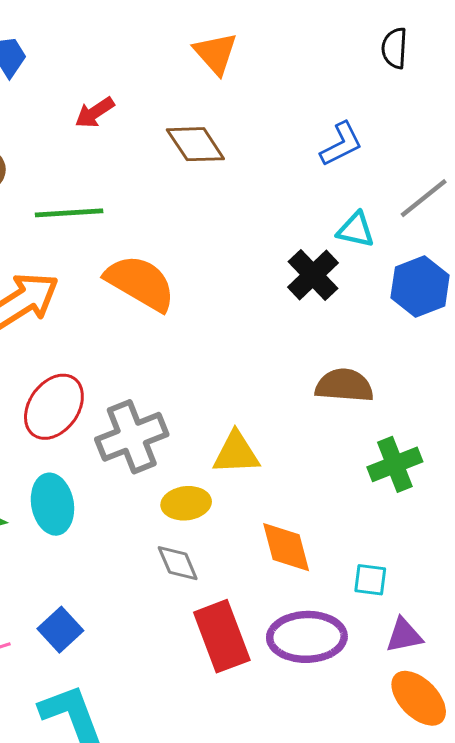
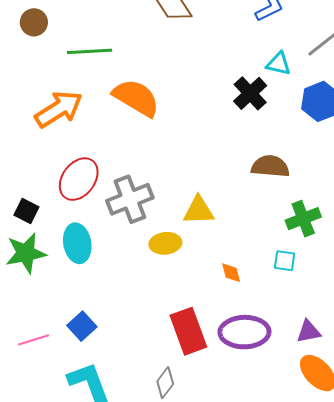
orange diamond: (286, 547) -> (231, 273), size x0.6
gray diamond: (178, 563) -> (165, 383), moved, turned 60
cyan square: (370, 580) -> (285, 261), moved

